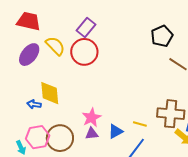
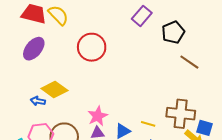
purple rectangle: (86, 27) -> (142, 16), moved
yellow semicircle: (55, 46) -> (58, 15), moved
yellow diamond: (50, 93) -> (54, 89), turned -50

